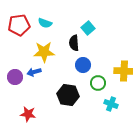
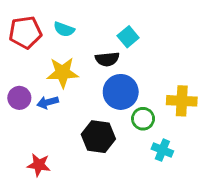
black semicircle: (74, 43) -> (107, 59), turned -91
blue circle: (83, 65) -> (121, 92), size x1.5
purple circle: (15, 77) -> (19, 98), moved

